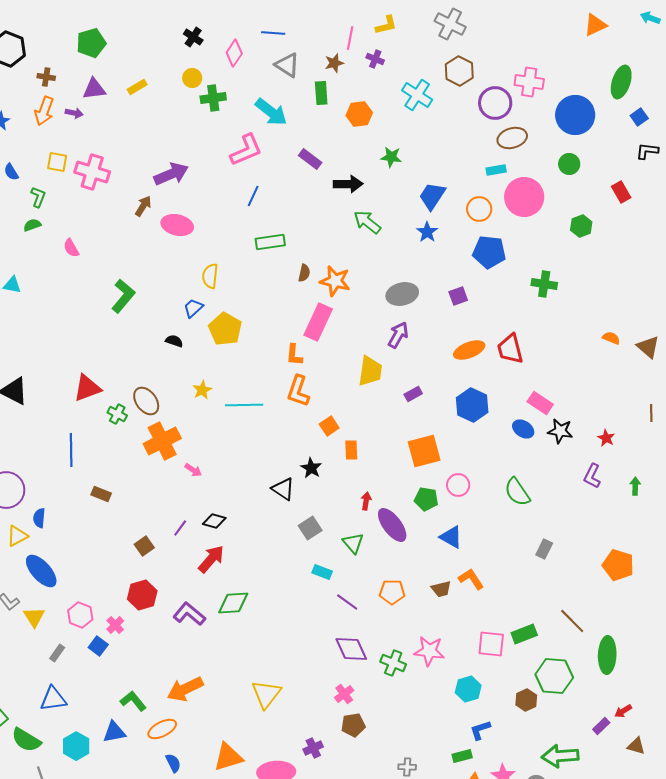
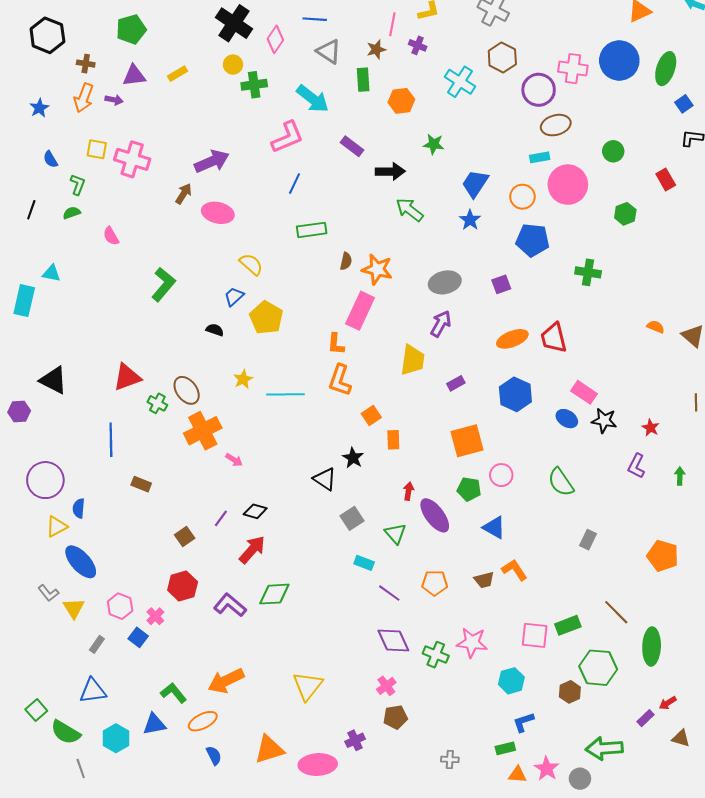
black cross: (193, 37) -> (234, 23), size x1.8
blue circle: (575, 115) -> (619, 61), moved
yellow semicircle: (210, 276) -> (251, 264), turned 125

